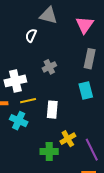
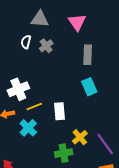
gray cross: (49, 67) -> (46, 46), moved
cyan cross: (19, 121) -> (28, 128), turned 30

